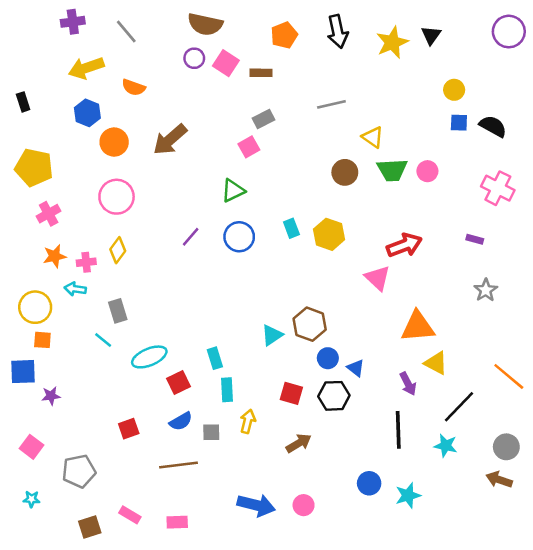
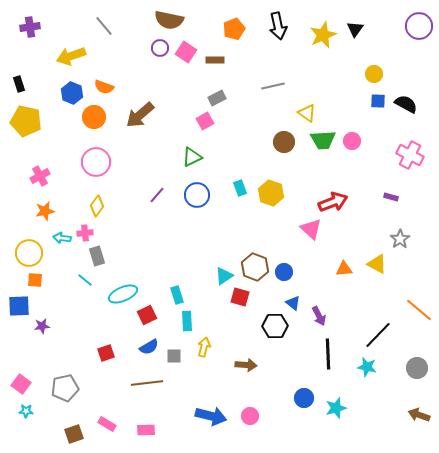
purple cross: (73, 22) -> (30, 27), moved
orange semicircle: (134, 87) -> (104, 87), moved
yellow pentagon: (34, 168) -> (26, 121), moved
pink cross: (86, 262) -> (85, 233), moved
orange triangle: (418, 327) -> (344, 269), size x0.6
blue circle: (328, 358) -> (284, 272), moved
yellow triangle: (436, 363) -> (377, 264), moved
purple arrow: (408, 384) -> (319, 316), moved
red square: (291, 393) -> (240, 297), moved
brown arrow: (299, 443) -> (246, 365), turned 35
pink square: (32, 447) -> (21, 384), moved
brown arrow: (499, 480) -> (419, 415), moved

